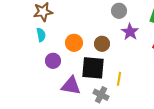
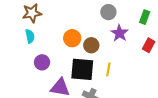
orange circle: (74, 43) -> (72, 38), moved
yellow line: (119, 79) -> (108, 69), moved

